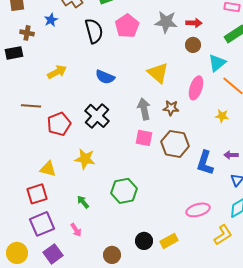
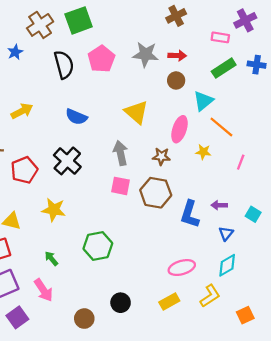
brown star: (171, 108) -> (161, 156), moved
yellow star: (222, 116) -> (203, 152), moved
pink arrow: (76, 230) -> (43, 290), size x1.5
yellow rectangle: (169, 241) -> (169, 302), moved

